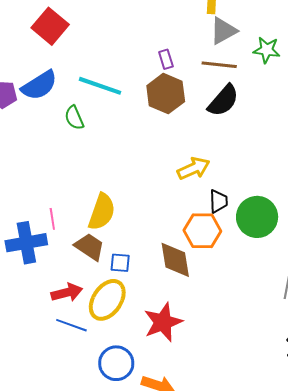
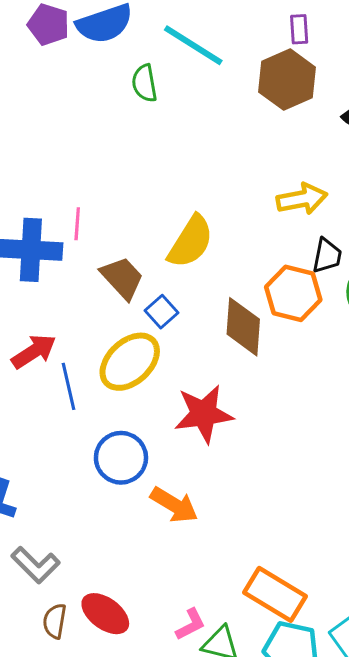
yellow semicircle: (102, 212) -> (191, 242), moved
blue square: (120, 263) -> (161, 312), turned 30
red arrow: (67, 293) -> (34, 351), moved, turned -32
blue line: (71, 325) -> (68, 386), turned 44

